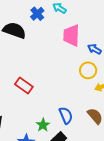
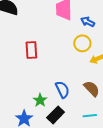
red rectangle: (24, 86) -> (31, 50), moved, turned 54

